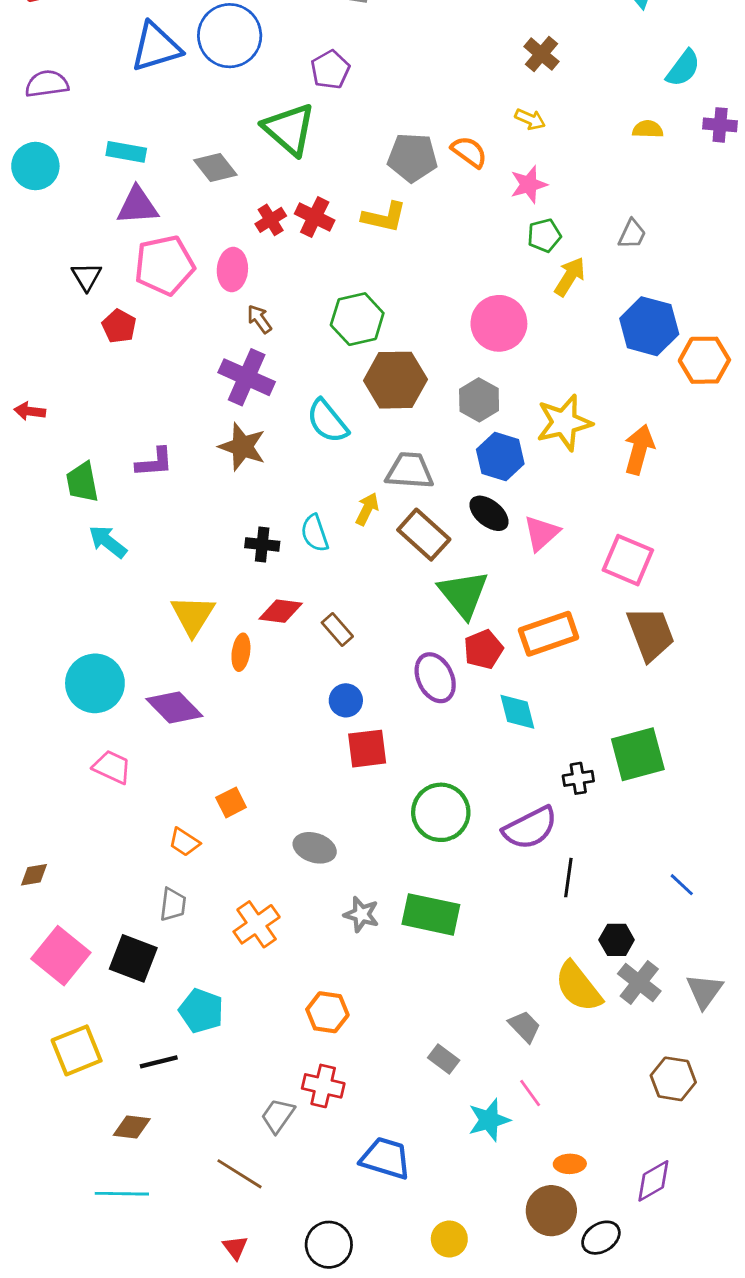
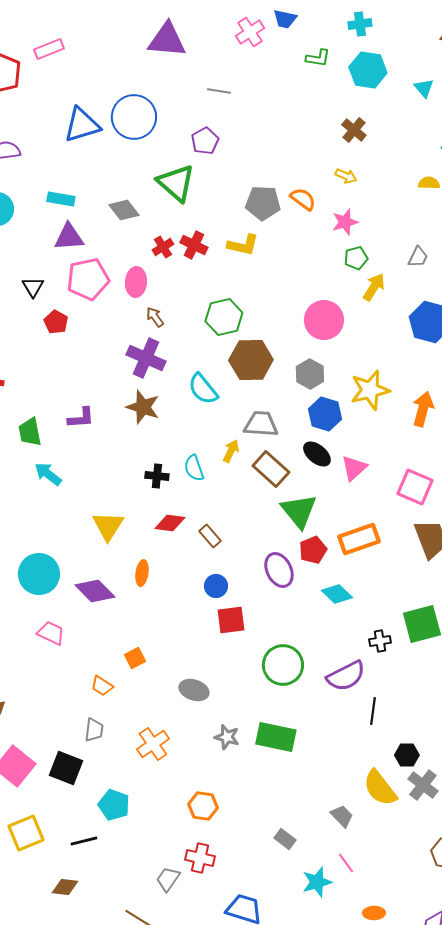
orange ellipse: (241, 652) -> (142, 573), moved
cyan diamond: (517, 712) -> (337, 594), turned -32

